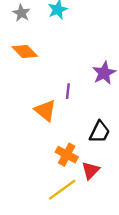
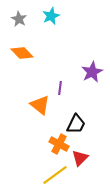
black trapezoid: (100, 132) -> (76, 124), moved

